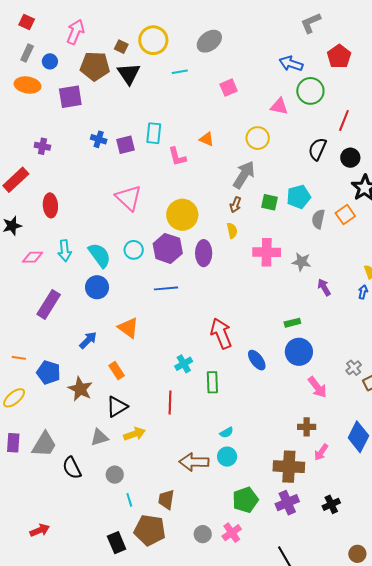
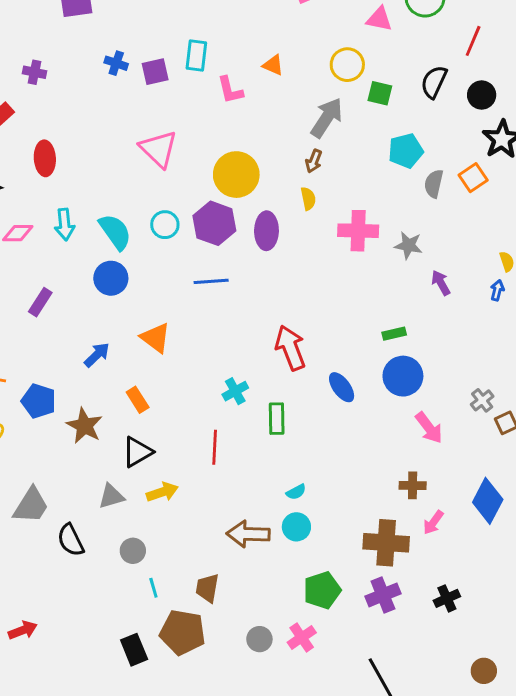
green square: (270, 202) -> (380, 93), moved
purple rectangle: (49, 304) -> (40, 302), size x0.7

